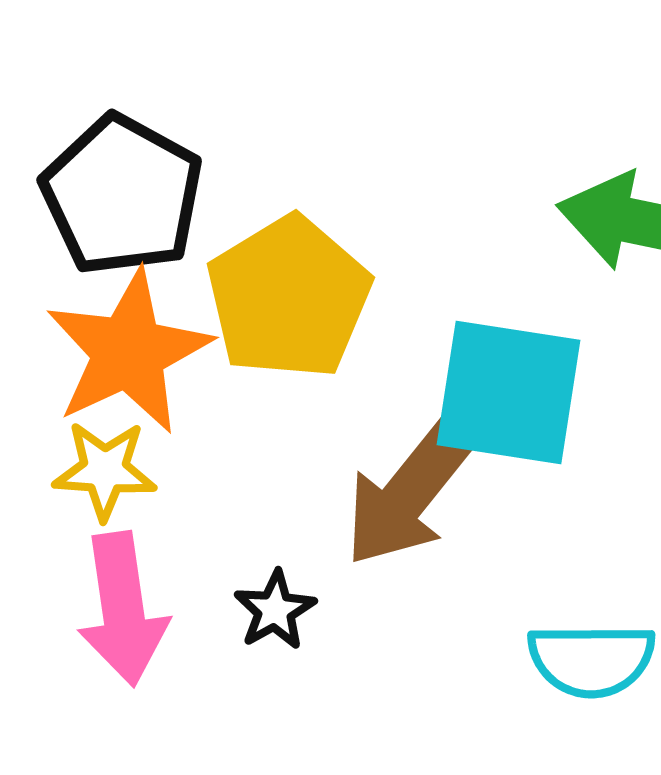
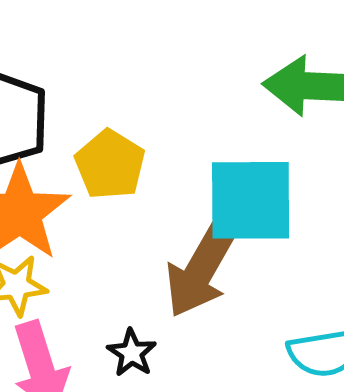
yellow pentagon: (289, 298) -> (110, 165), size x0.7

